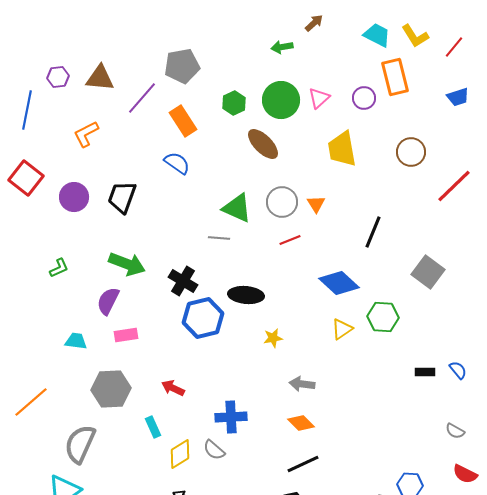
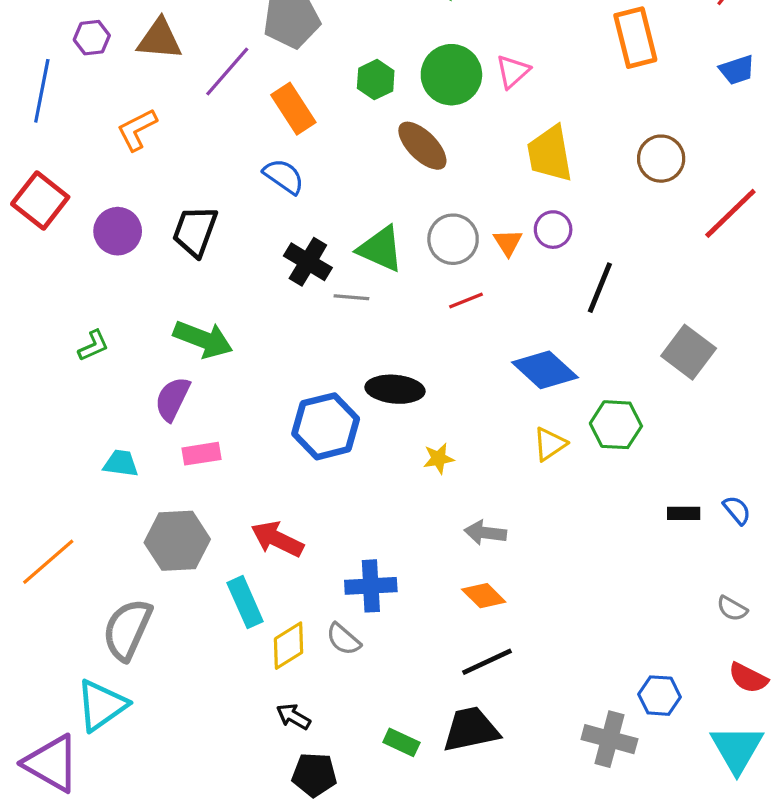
purple circle: (364, 98) -> (553, 230), moved
black cross: (183, 281) -> (308, 262), moved
red arrow: (173, 388) -> (277, 539), size x1.4
cyan rectangle: (153, 427) -> (245, 602), size x1.4

